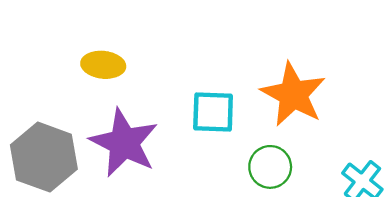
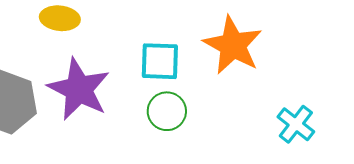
green circle: (270, 167) -> (167, 111), moved

